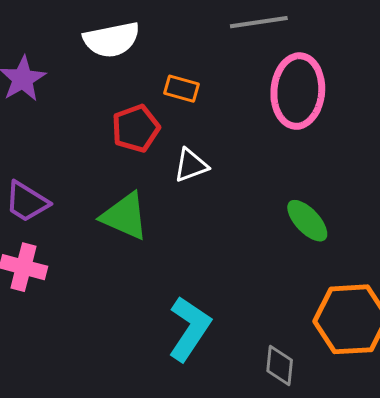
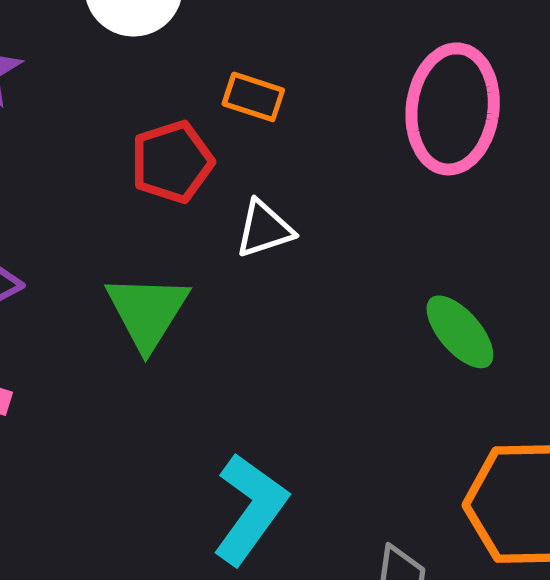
green triangle: (125, 216) -> (147, 312), turned 36

